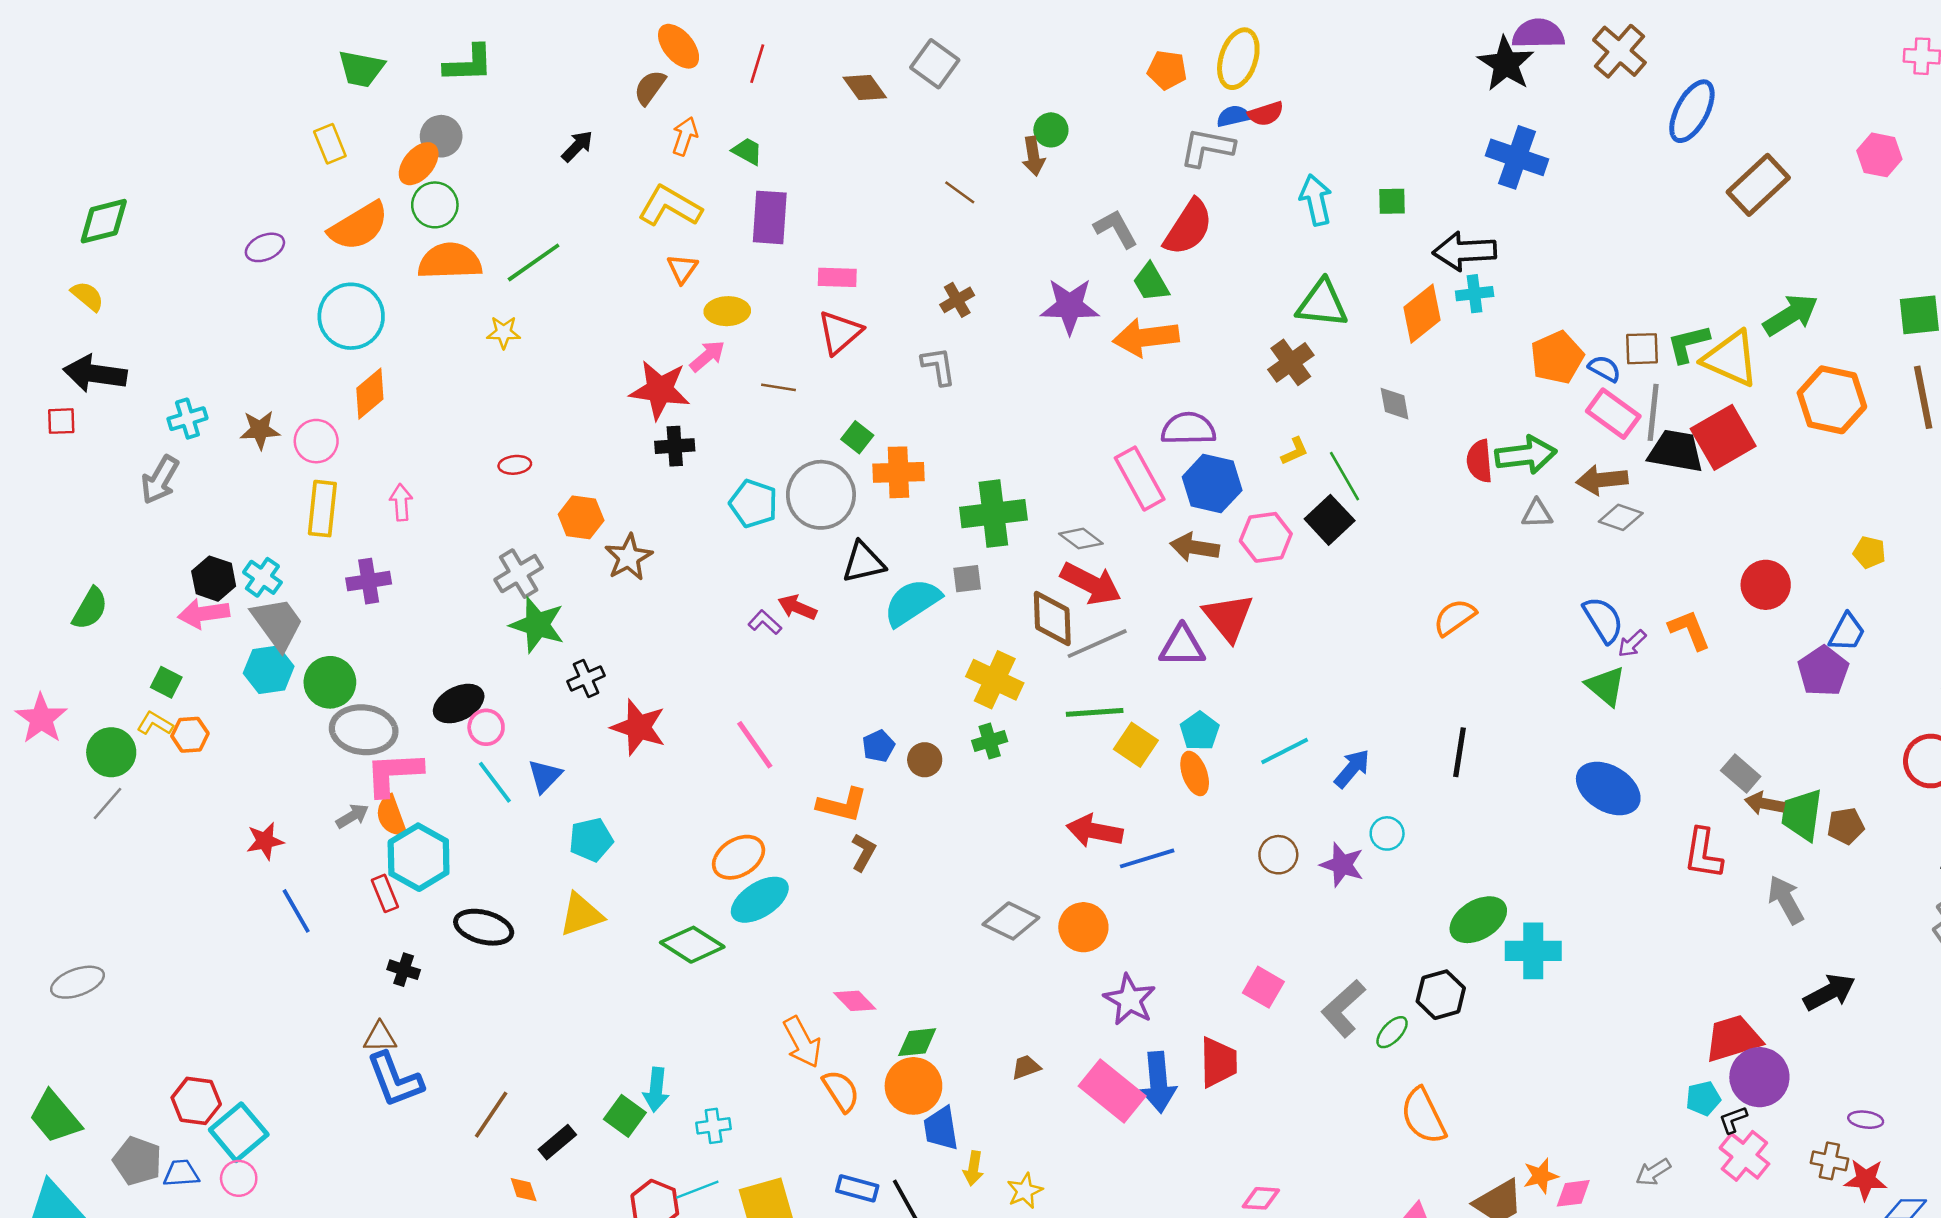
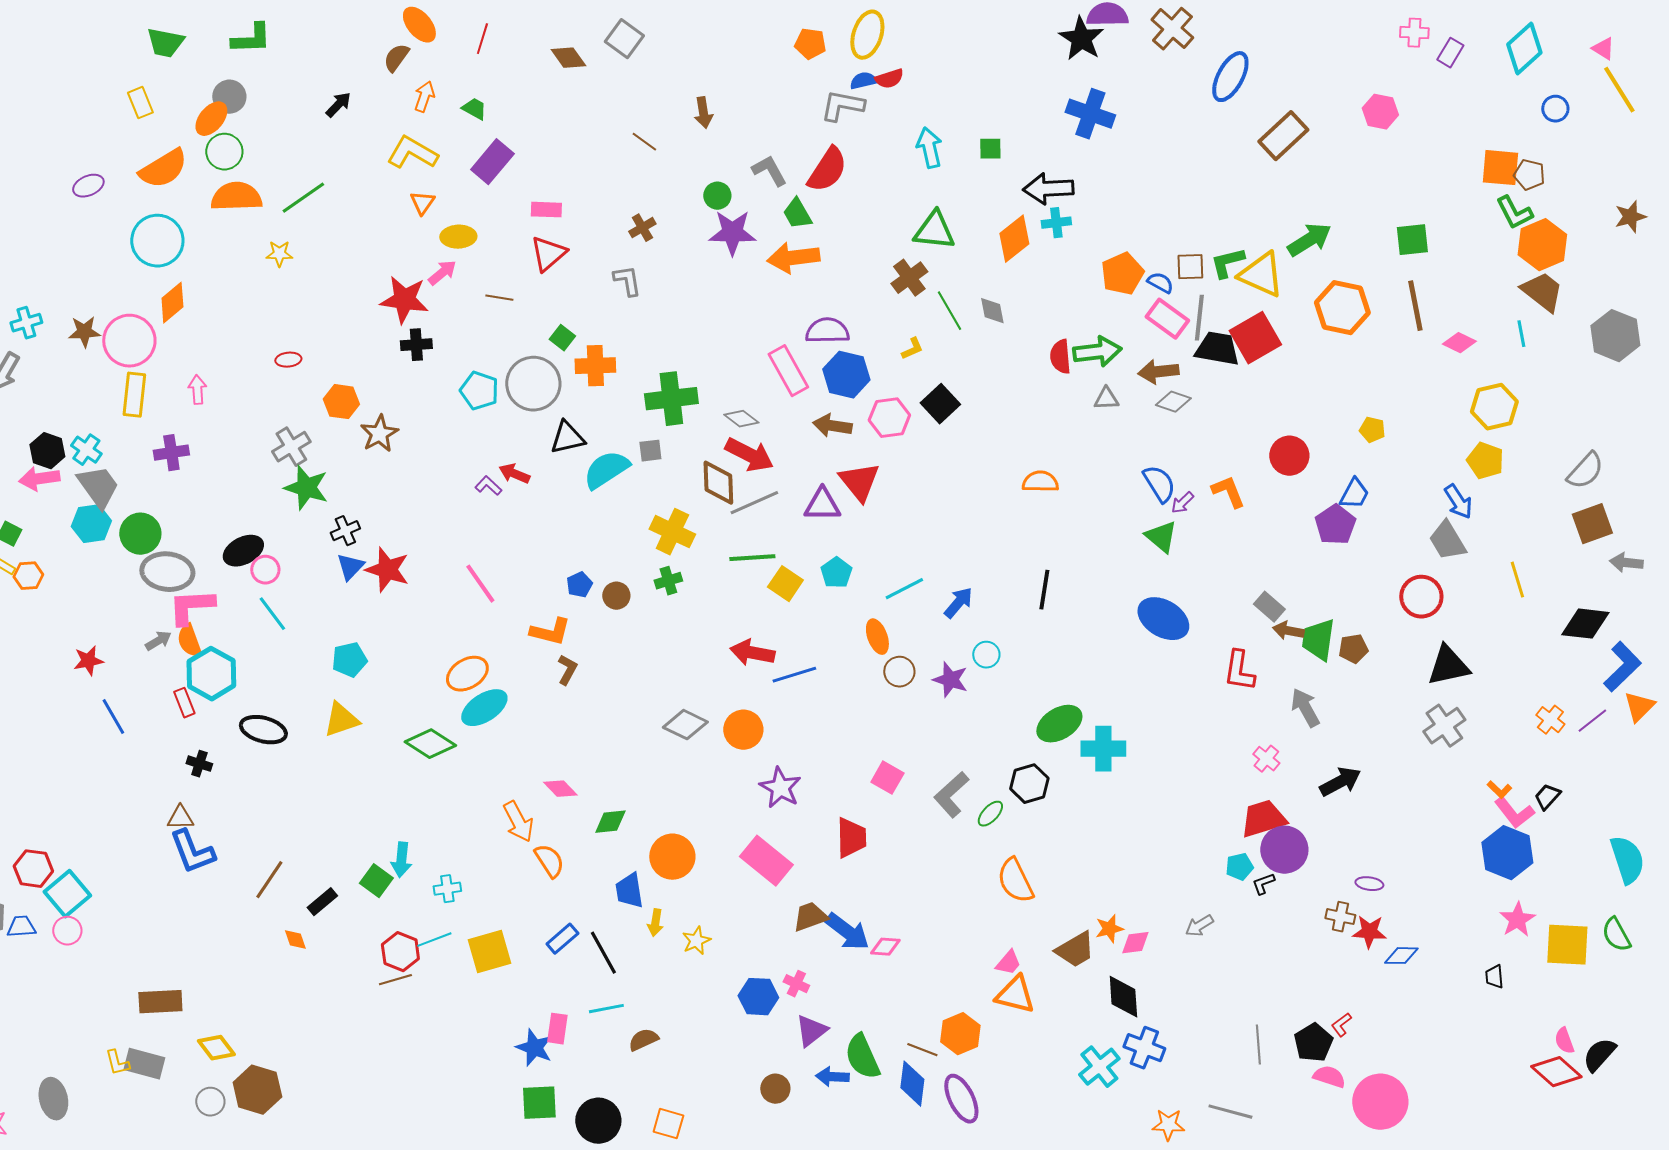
green circle: (1051, 130) -> (717, 196), moved
purple rectangle: (770, 217) -> (492, 162), turned 36
pink circle: (316, 441) -> (129, 341), size x1.5
green line: (1345, 476) -> (949, 311), moved
orange semicircle: (1455, 617) -> (1040, 482), turned 36
orange ellipse: (1195, 773) -> (877, 637), moved
blue triangle: (545, 776) -> (350, 567), moved
brown trapezoid: (1026, 1067) -> (810, 917), moved, size x1.5
blue arrow: (1158, 1082) -> (847, 932), moved, turned -48
orange circle: (913, 1086) -> (672, 857), moved
pink cross: (1744, 1156) -> (1266, 759), moved, size x0.7
blue rectangle: (857, 1188) -> (562, 939), turned -56

